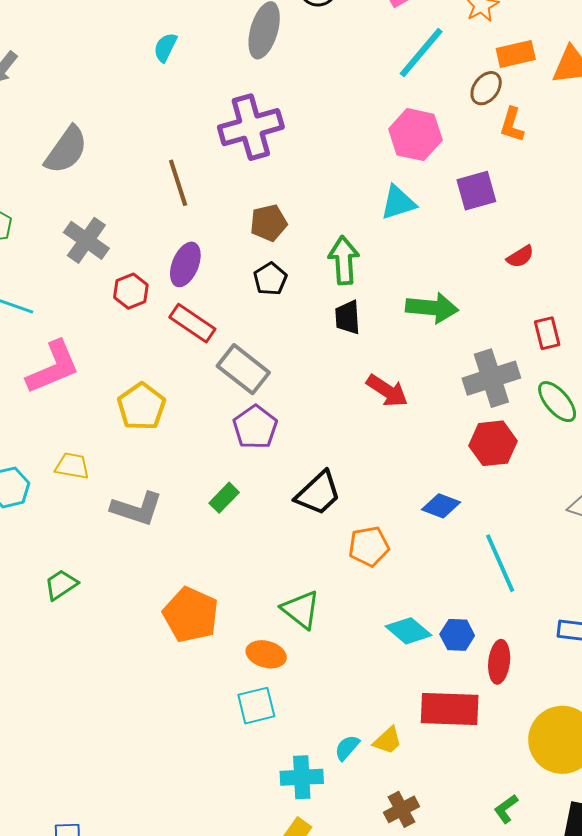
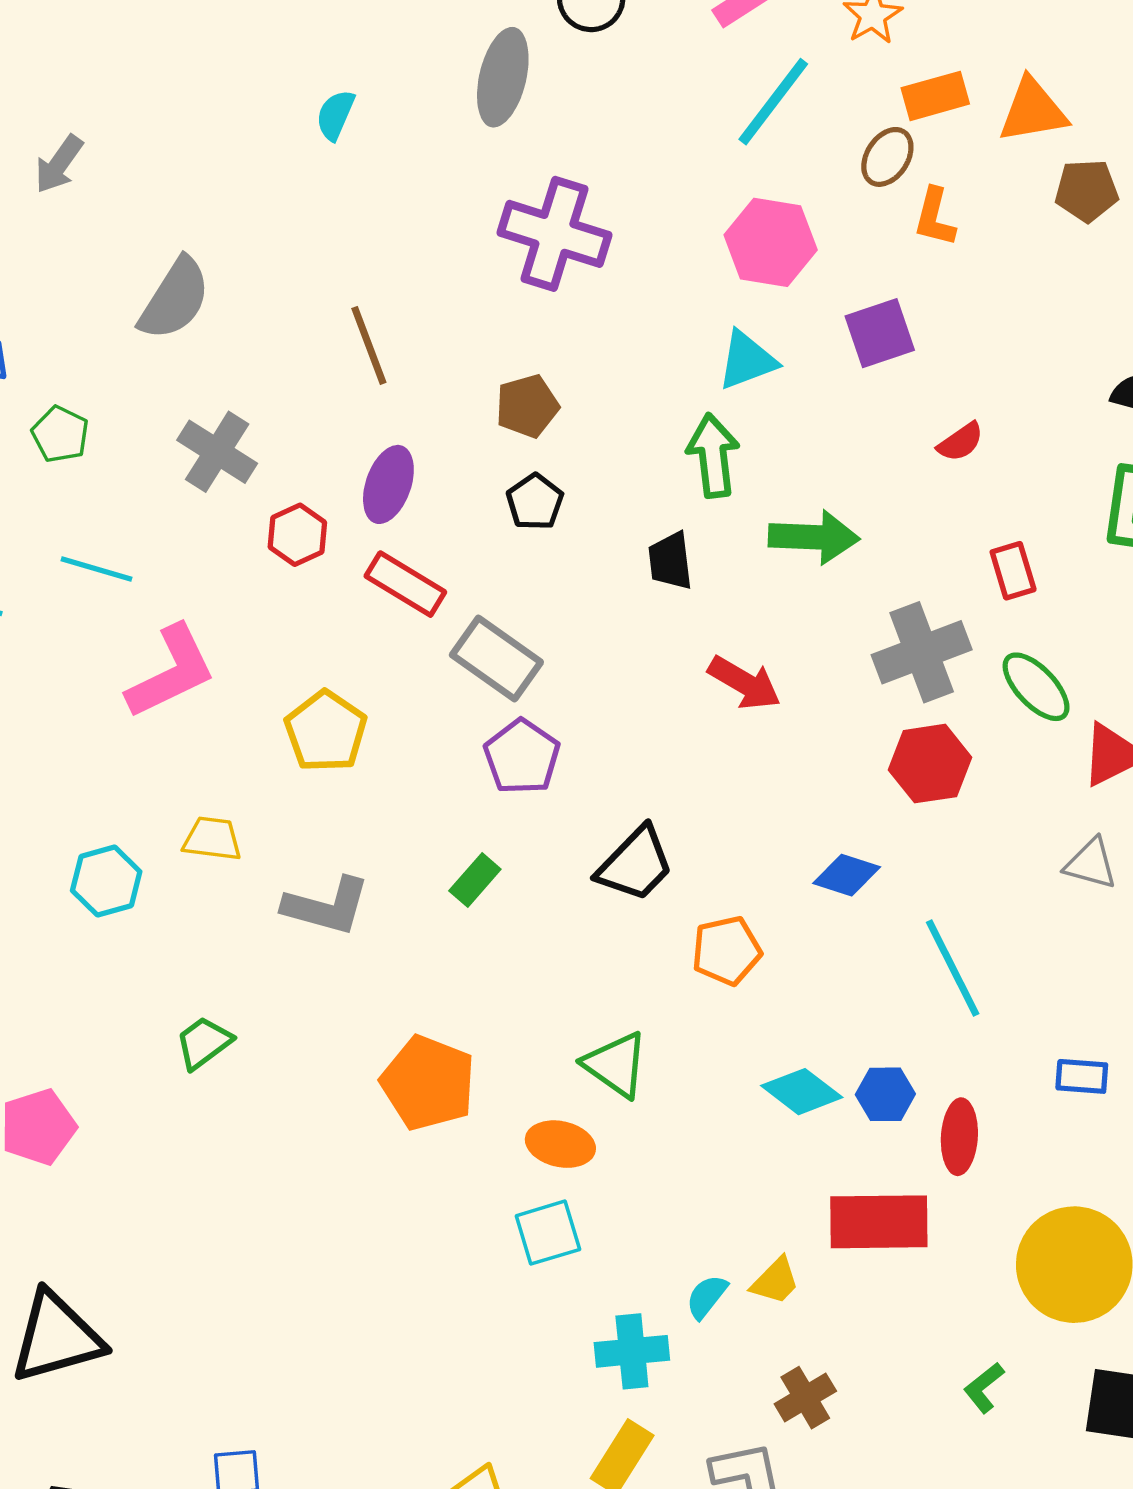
purple cross: (251, 127) -> (554, 234), moved, turned 36
green arrow: (344, 260) -> (713, 456), moved

